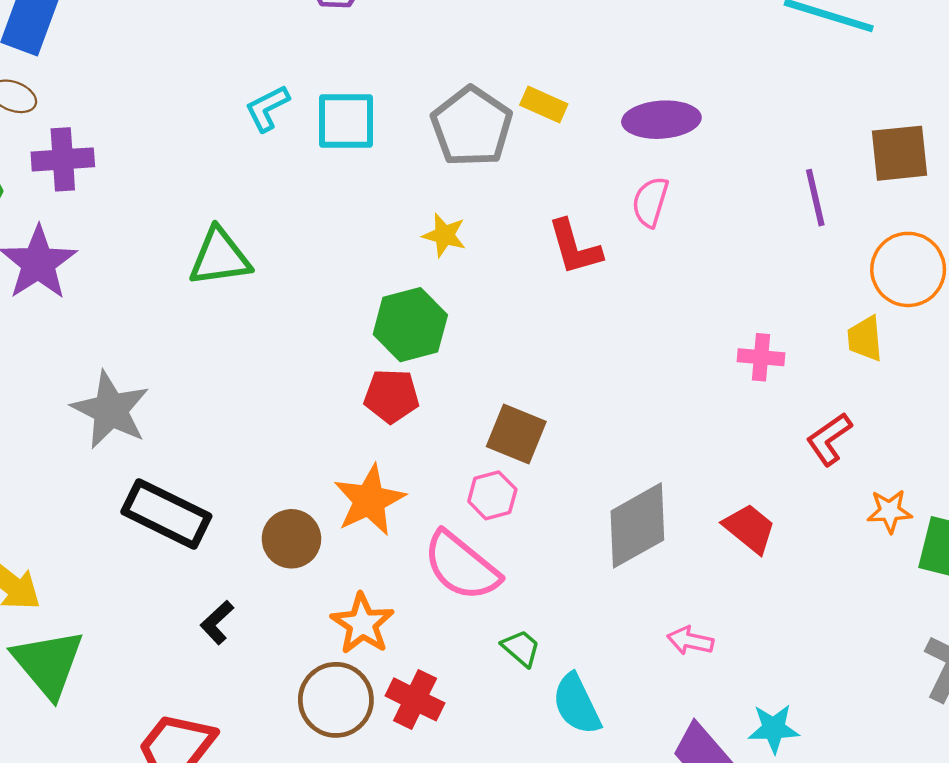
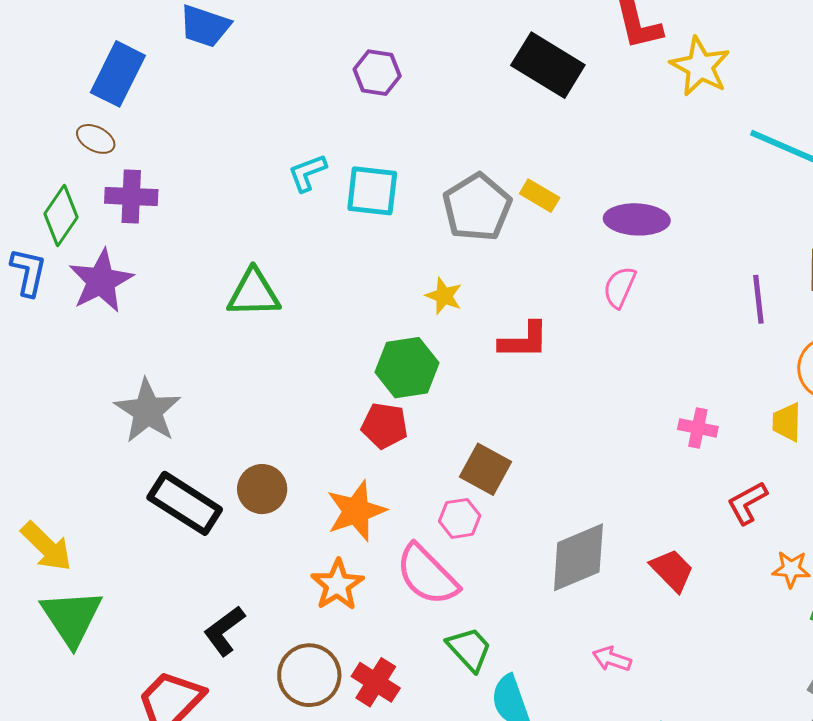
red L-shape: (575, 247) -> (524, 340), moved, turned -80
brown circle: (291, 539) -> (262, 489), moved
black L-shape: (217, 622) -> (224, 631), moved, size x1.4
orange star: (362, 624) -> (337, 585), moved
green trapezoid: (521, 648) -> (469, 649), size x1.4

